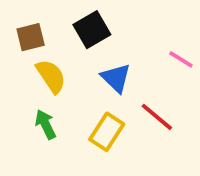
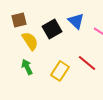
black square: (92, 30) -> (52, 29), moved
blue triangle: (116, 78) -> (76, 21), moved

